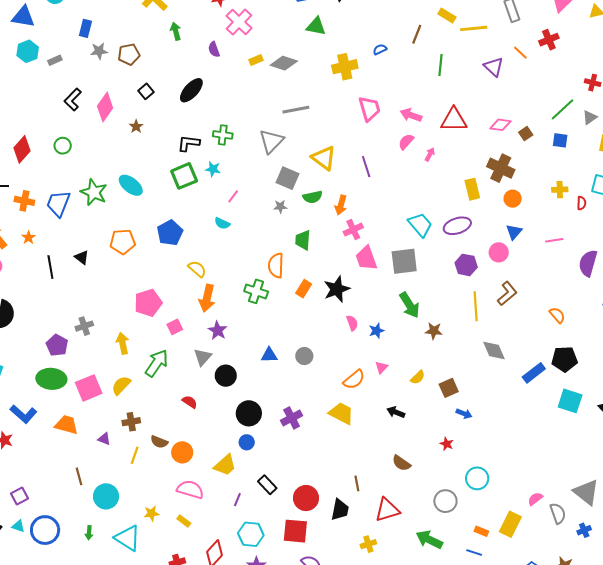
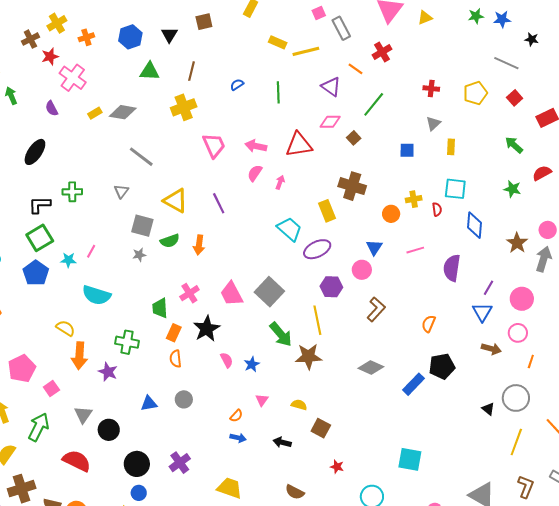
brown line: (417, 34) -> (192, 71), moved
blue semicircle: (380, 49) -> (237, 85), moved
green line: (562, 109) -> (374, 104), moved
gray line: (296, 110) -> (141, 157), turned 56
pink diamond: (500, 125) -> (330, 122), moved
brown square: (526, 134) -> (354, 138), moved
gray triangle: (271, 141) -> (121, 191), size x0.6
cyan star: (213, 169) -> (68, 260), moved
orange circle: (513, 199) -> (391, 214), moved
cyan semicircle: (222, 223) -> (96, 295), moved, size x1.8
cyan trapezoid: (420, 225) -> (290, 229), moved
pink cross: (353, 230) -> (189, 293), moved
blue pentagon: (170, 233) -> (36, 273), moved
green trapezoid: (303, 240) -> (160, 308), moved
gray square: (404, 261) -> (269, 292), turned -32
orange semicircle: (276, 265) -> (176, 359), moved, size x0.7
yellow line: (476, 306) -> (317, 320), moved
orange semicircle: (557, 315) -> (429, 324), turned -108
purple star: (218, 330) -> (108, 372), moved
brown star: (434, 331) -> (309, 356), size x1.5
gray diamond: (494, 350) -> (371, 368), turned -35
yellow semicircle: (418, 377) -> (299, 405), turned -112
orange semicircle: (354, 380) -> (236, 416), size x0.6
brown square: (449, 388) -> (321, 428), moved, turned -30
cyan square: (570, 401) -> (410, 459), moved
red semicircle: (190, 402) -> (77, 461), size x1.8
yellow trapezoid: (341, 413) -> (230, 488), moved
blue arrow: (464, 414) -> (238, 438), moved
brown cross: (131, 422) -> (22, 489), size x1.5

